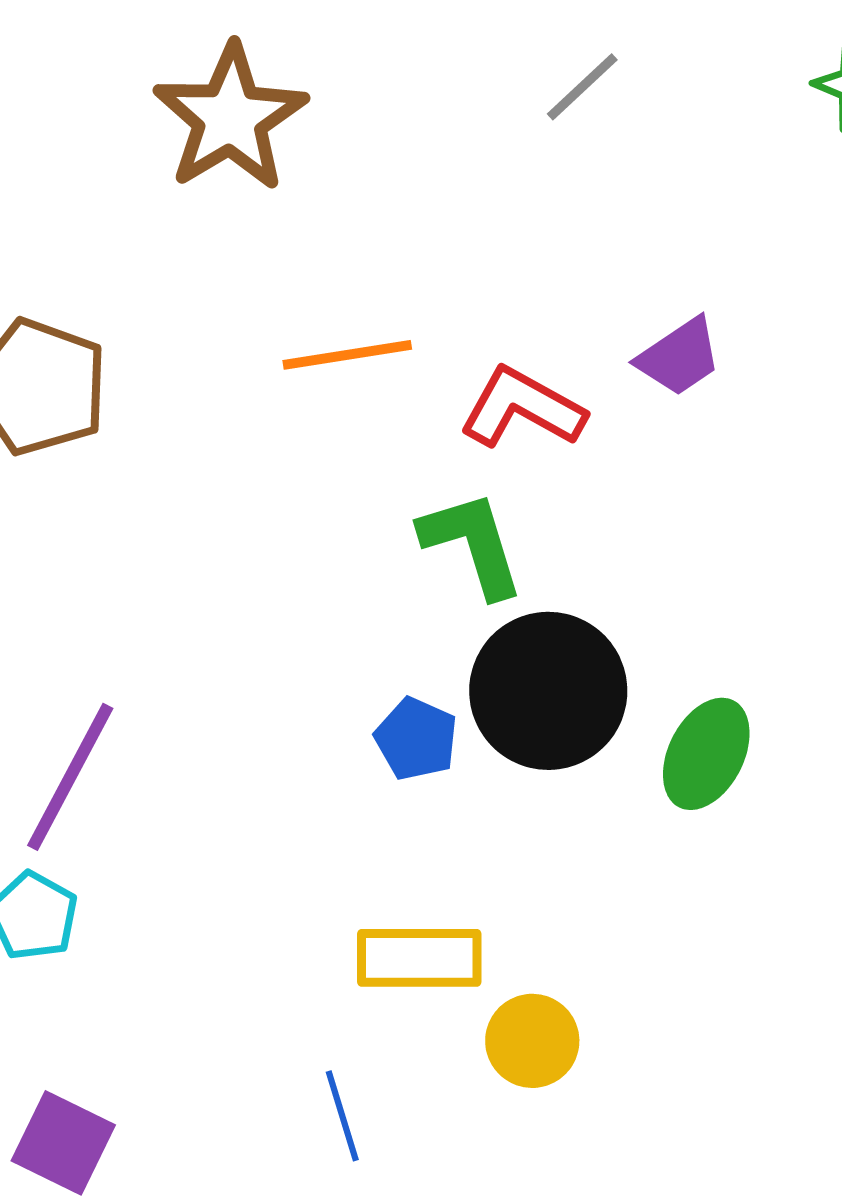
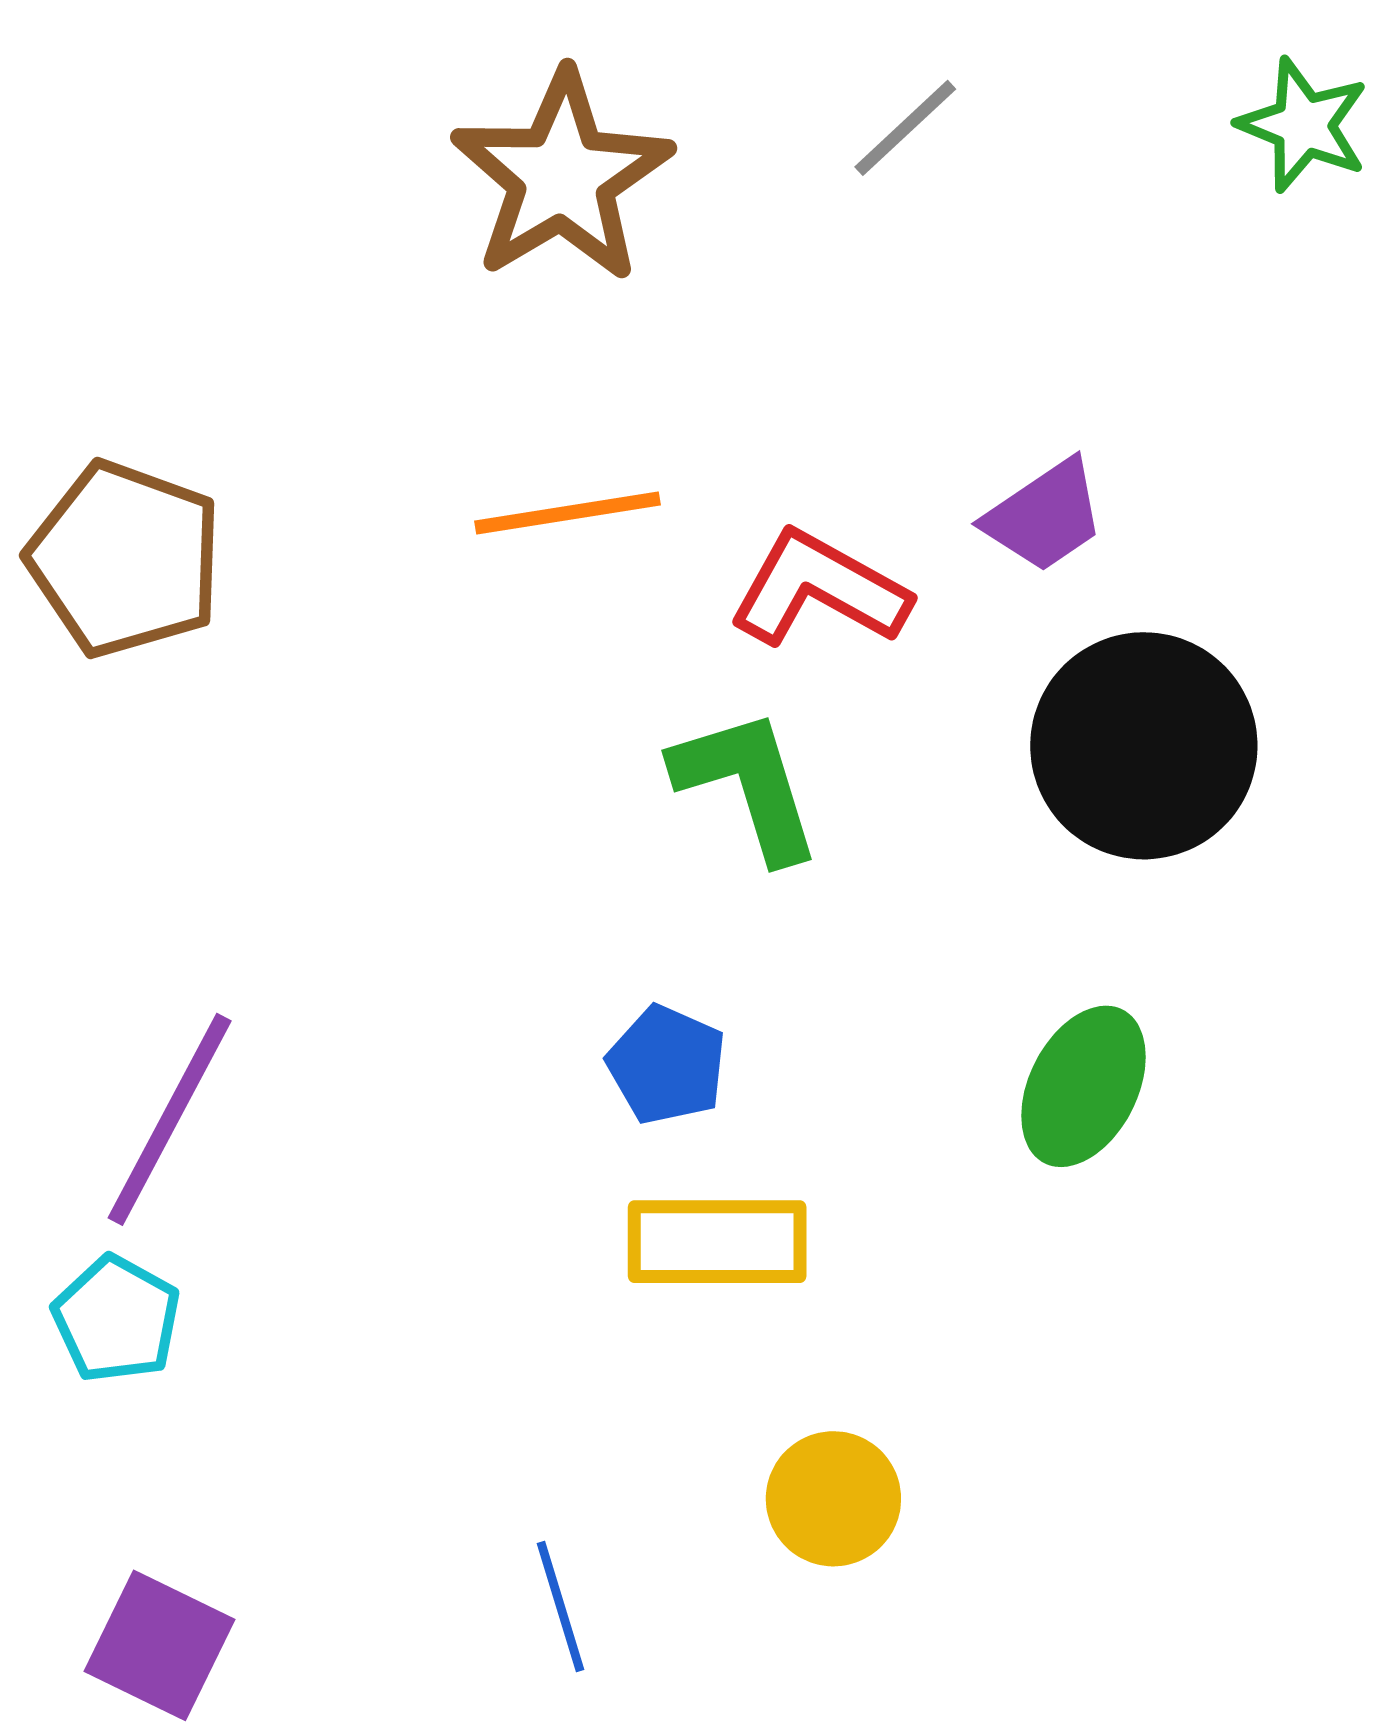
brown star: (230, 118) -> (562, 177), moved
black circle: (548, 691) -> (1144, 746), moved
yellow rectangle: (419, 958) -> (717, 1242), moved

